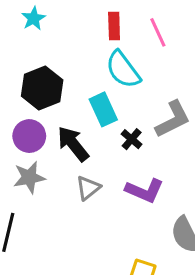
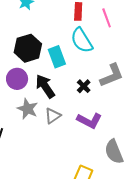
cyan rectangle: (103, 109) -> (57, 57), moved
gray star: (29, 177) -> (27, 109), moved, turned 30

